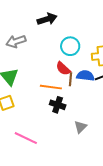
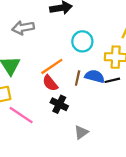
red semicircle: (63, 69) -> (50, 83), moved
orange line: (51, 87) -> (52, 66), moved, turned -50
pink line: (26, 138) -> (21, 115), moved

